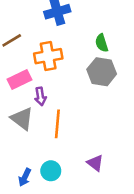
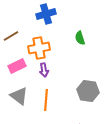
gray hexagon: (102, 72) -> (88, 91), moved
purple arrow: (40, 96) -> (44, 70), moved

